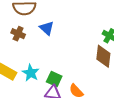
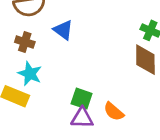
cyan star: (31, 73) -> (30, 74), moved

